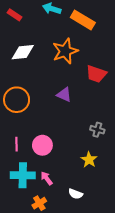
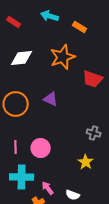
orange rectangle: (83, 20) -> (80, 27), size x0.6
purple triangle: (64, 95) -> (51, 99), moved
pink arrow: (47, 178) -> (48, 188), moved

